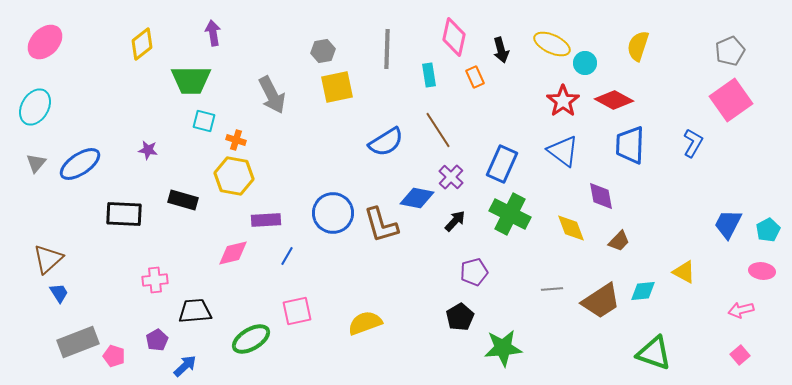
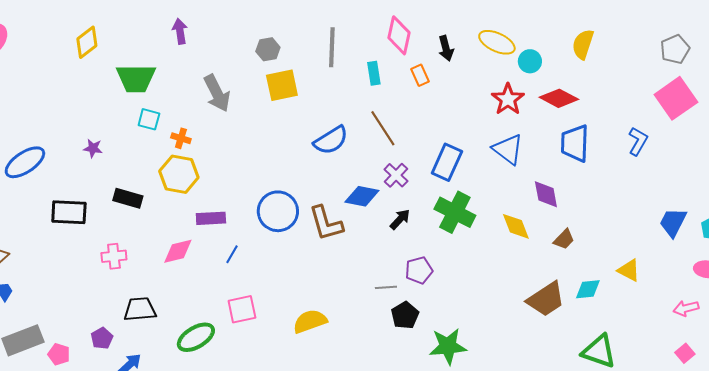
purple arrow: (213, 33) -> (180, 31), moved
pink cross: (155, 280) -> (114, 256), moved
gray line: (552, 289) -> (386, 287), moved

